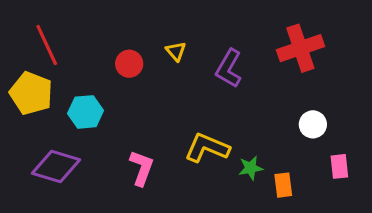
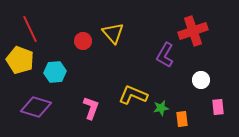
yellow triangle: (176, 51) -> (113, 33), size x1.6
purple L-shape: (229, 68) -> (165, 55), moved

